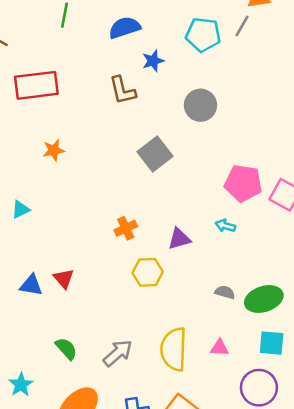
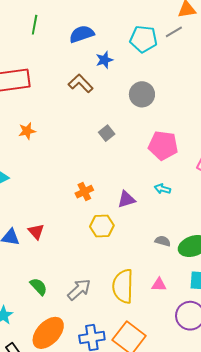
gray line: (242, 26) -> (174, 32), turned 30
brown L-shape: (122, 90) -> (81, 83), turned 150
gray square: (155, 154) -> (107, 133), size x0.6
pink pentagon: (243, 183) -> (163, 146), moved

